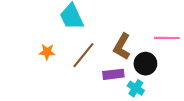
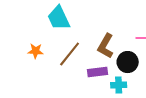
cyan cross: (136, 88) -> (119, 85), turned -35

